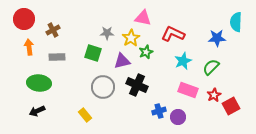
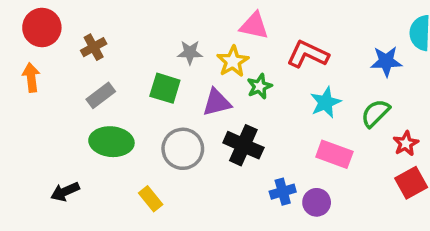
orange arrow: (29, 47) -> (31, 77), moved
gray rectangle: (57, 57) -> (101, 95), turned -35
green ellipse: (39, 83) -> (111, 142), moved
red star: (214, 95) -> (406, 143), moved

